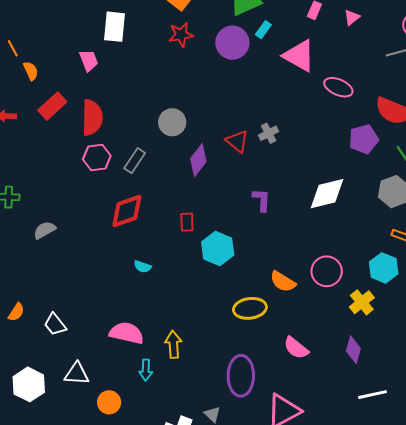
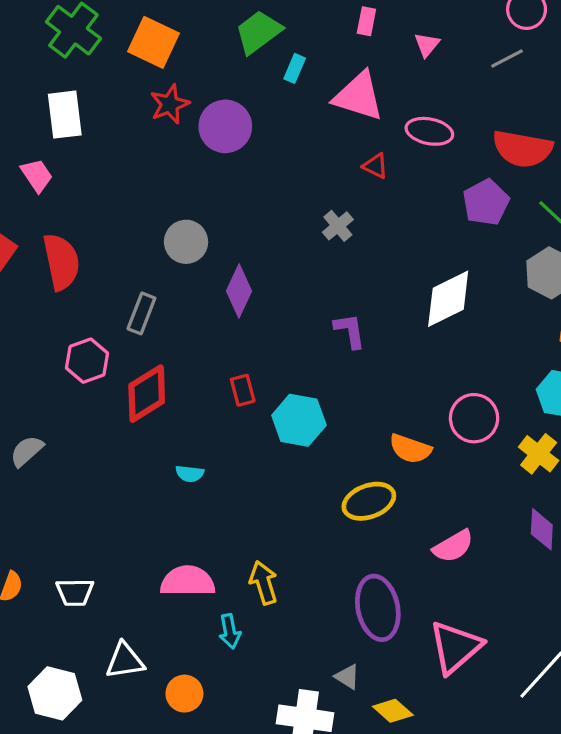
pink triangle: (352, 17) -> (427, 45), moved
purple circle: (232, 43) -> (225, 126), moved
red triangle: (237, 141) -> (375, 166), moved, size x0.7
pink hexagon: (97, 157) -> (87, 361), moved
white trapezoid: (55, 324) -> (75, 592), turned -40
pink semicircle: (296, 348) -> (453, 546), turned -56

